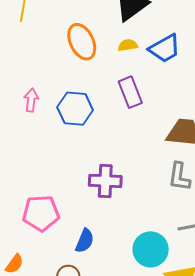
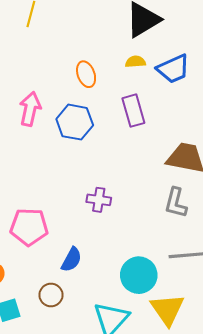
orange ellipse: (82, 42) -> (86, 74), moved, size x0.7
pink arrow: (31, 100) -> (30, 109), size x1.4
purple cross: (105, 181) -> (99, 200), size x0.7

